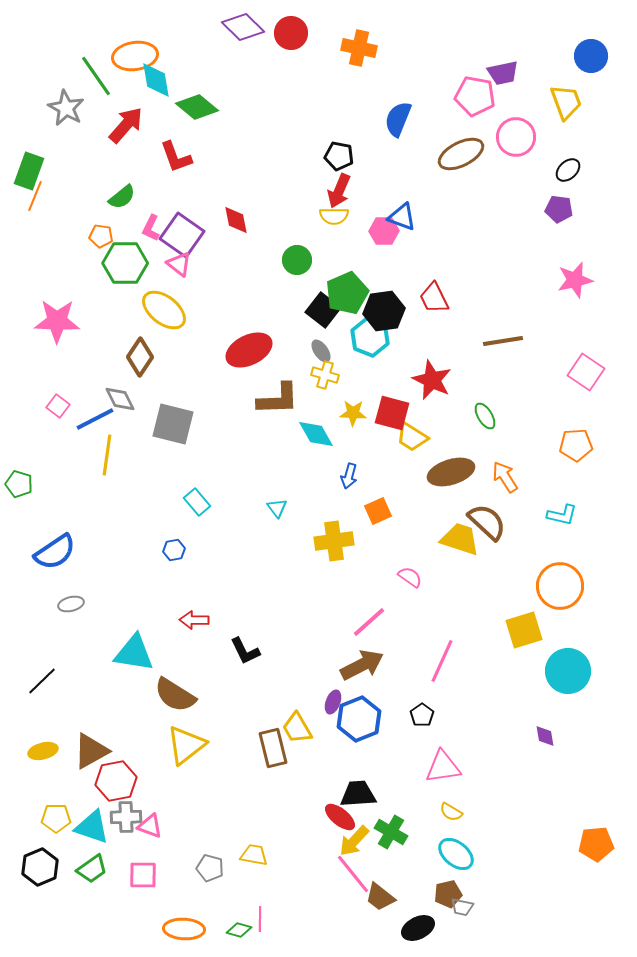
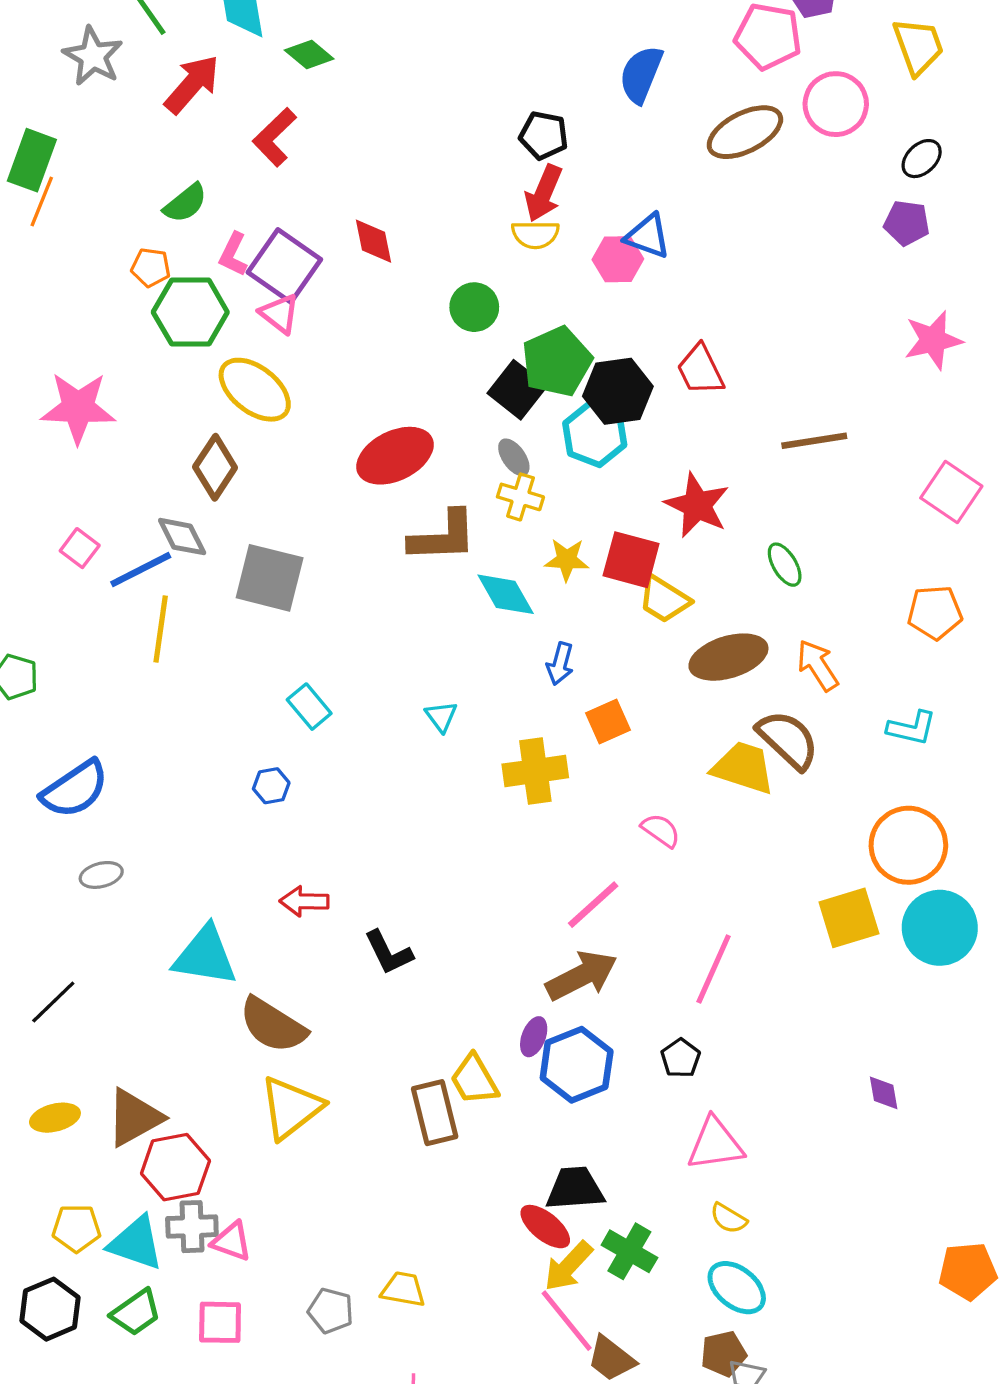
green diamond: (197, 107) -> (309, 55), size x0.7
red L-shape: (176, 157) -> (275, 137), turned 66
cyan circle: (568, 671) -> (940, 928), moved

